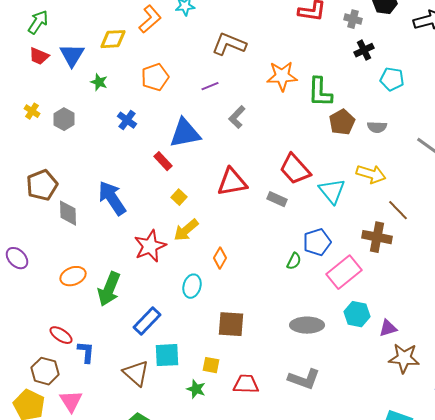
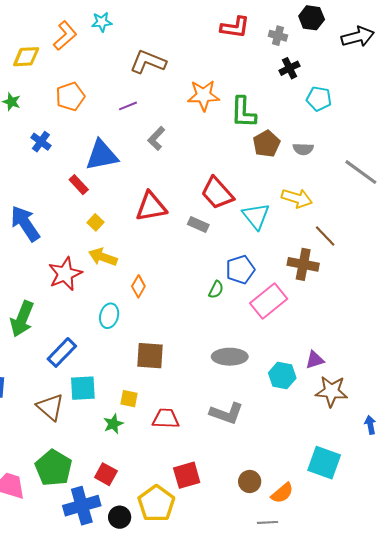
yellow arrow: (186, 230) -> (103, 257), turned 60
cyan hexagon: (357, 314) -> (282, 376), moved
green star: (196, 389) -> (113, 424), turned 30

